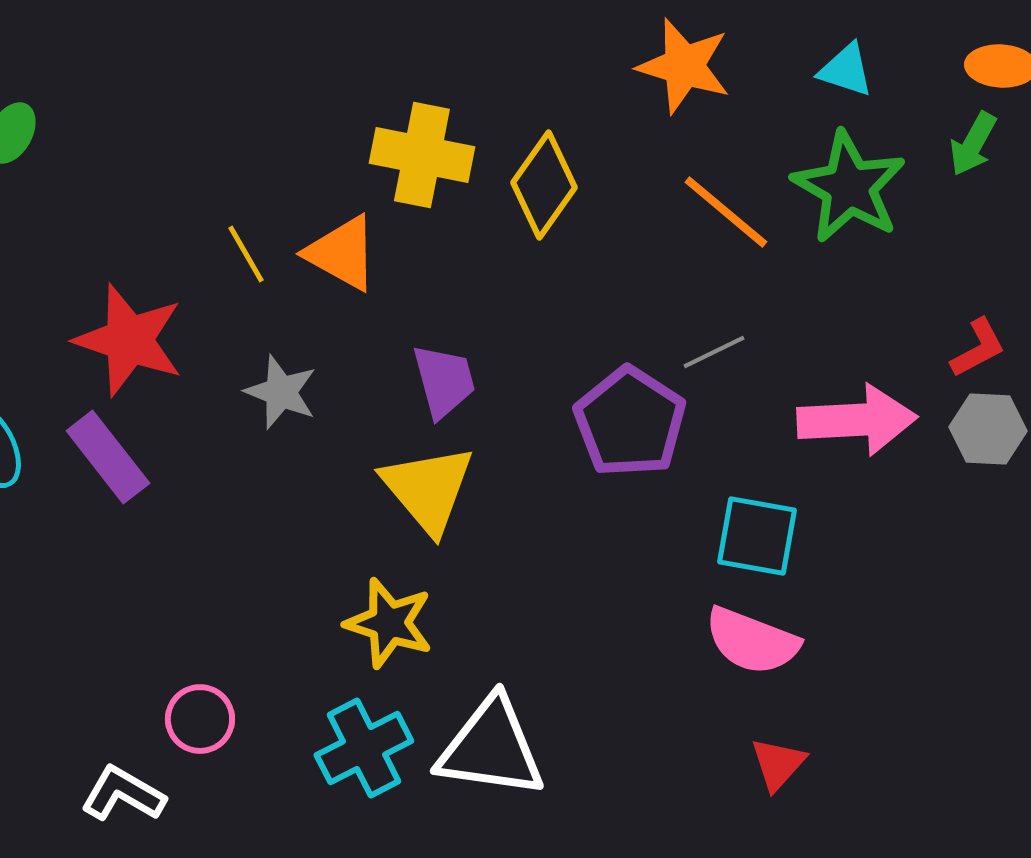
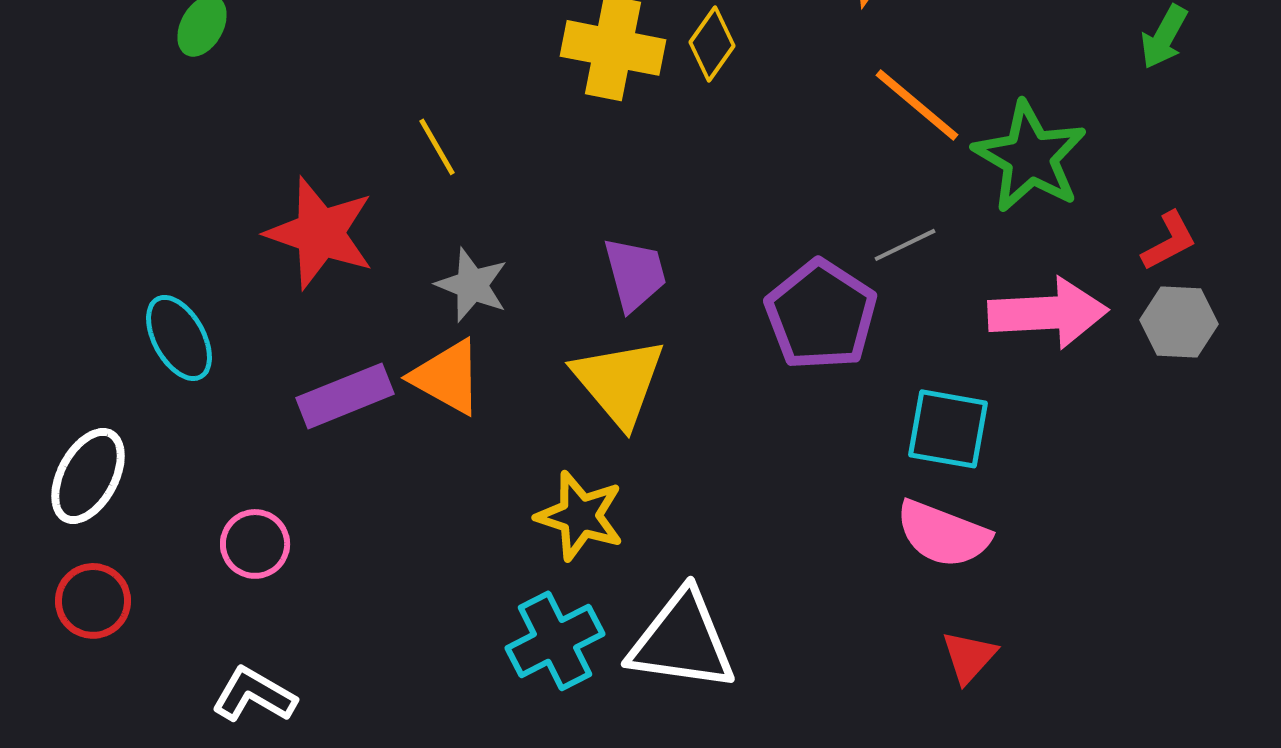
yellow diamond: (544, 185) -> (712, 44), moved, size x0.7
green star: (849, 187) -> (1030, 157), moved
orange triangle: (342, 253) -> (447, 377), moved
purple rectangle: (108, 457) -> (345, 396), moved, turned -74
pink circle: (200, 719) -> (255, 544), moved
white L-shape: (123, 794) -> (254, 695), moved

